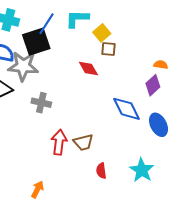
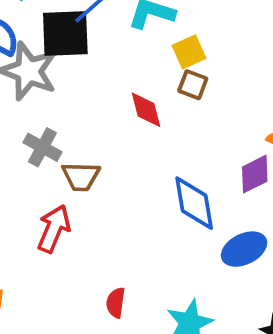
blue ellipse: (159, 125) -> (244, 249), turned 75
brown trapezoid: (83, 142) -> (81, 176), moved

